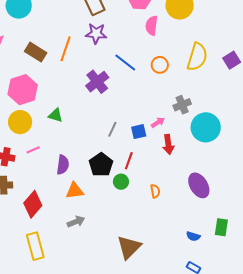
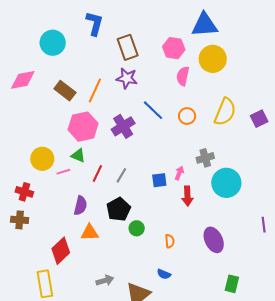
pink hexagon: (23, 90) -> (83, 127), moved
pink arrow: (158, 122) -> (179, 173), turned -40
gray line: (112, 129) -> (121, 175), moved
pink line: (33, 150) -> (63, 172), moved
red line: (129, 161) -> (97, 173), moved
red diamond: (33, 204) -> (61, 251), moved
gray arrow: (76, 222) -> (105, 280), moved
blue semicircle: (193, 236) -> (164, 274), moved

